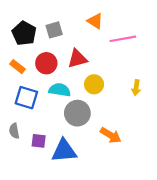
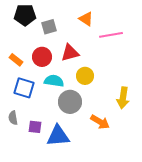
black pentagon: (24, 33) -> (25, 15), moved, turned -30
yellow arrow: (136, 88) -> (123, 98), moved, size x1.5

